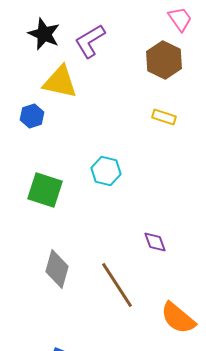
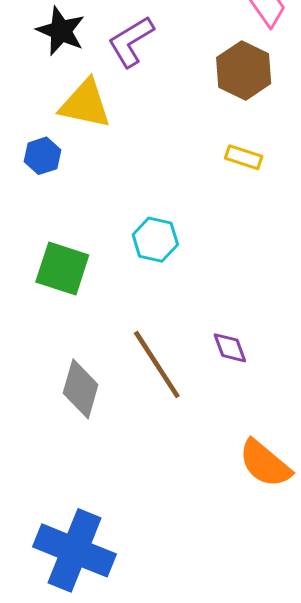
brown line: (117, 285) -> (157, 365), moved

